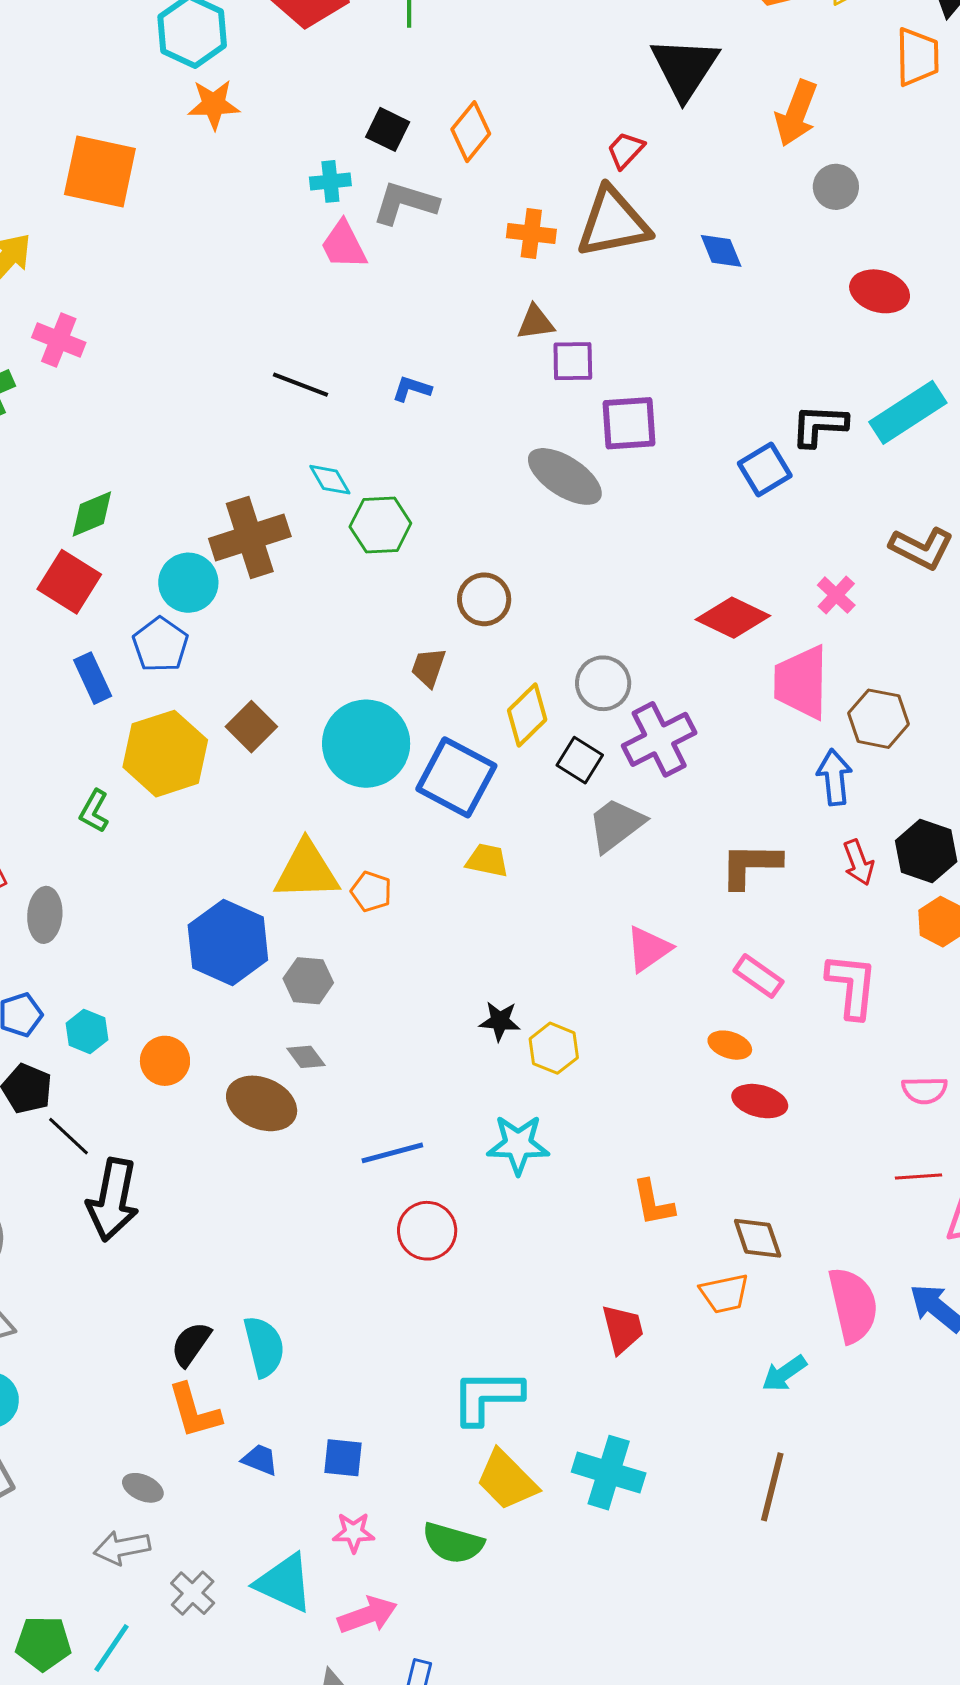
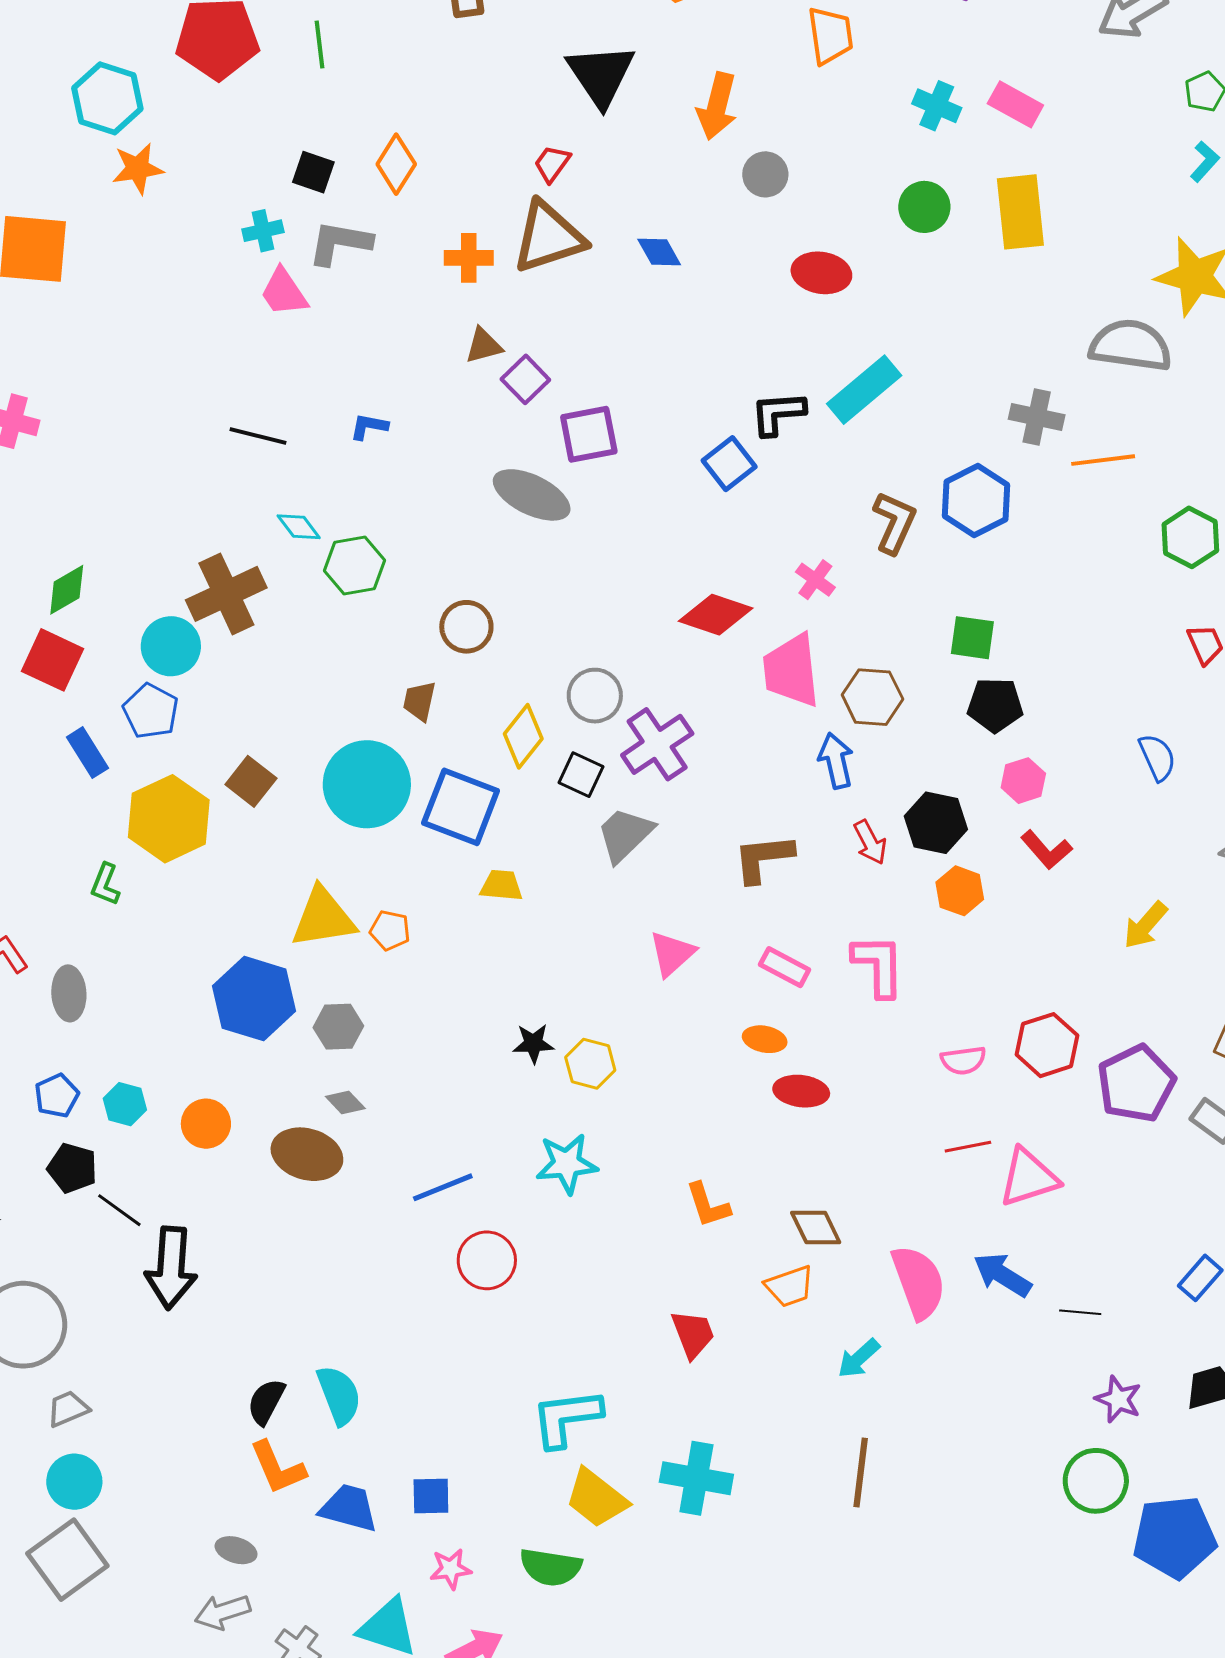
purple square: (573, 361) -> (525, 379), turned -36
brown L-shape: (922, 548) -> (894, 523), turned -86
blue trapezoid: (260, 1460) -> (349, 1508), size x1.6

